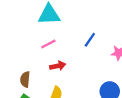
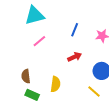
red arrow: (58, 66) -> (75, 57), moved

